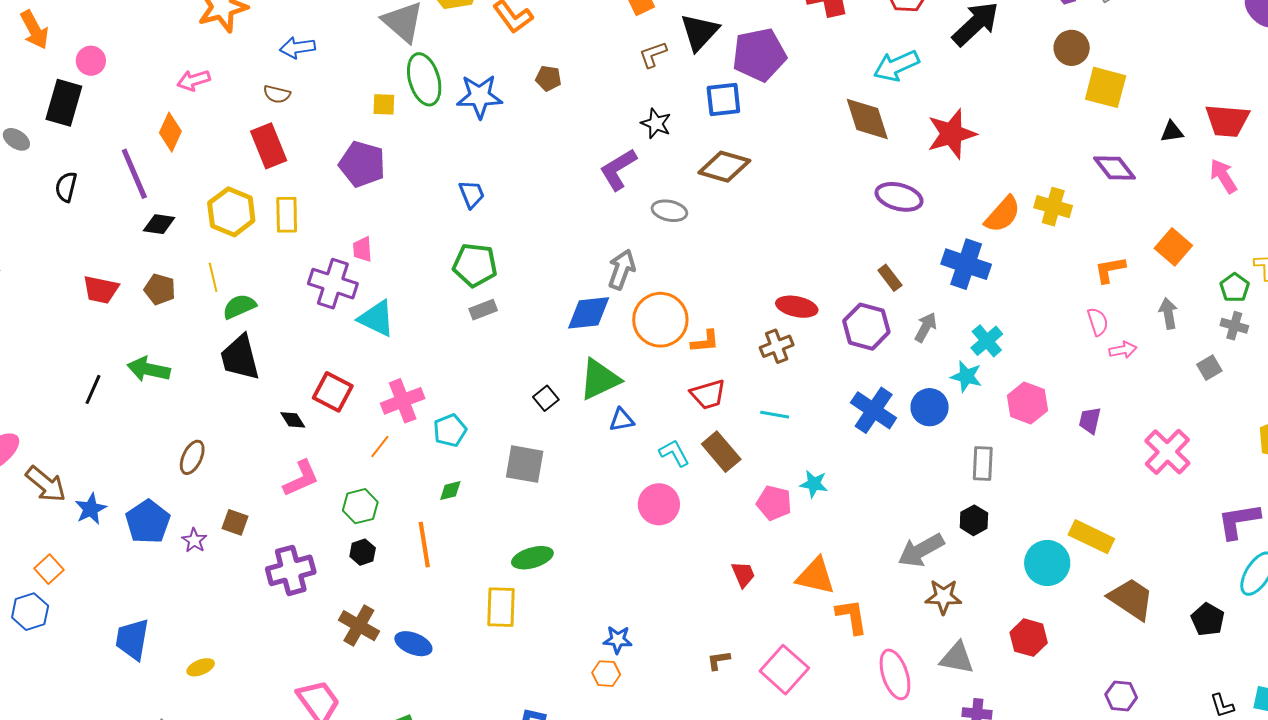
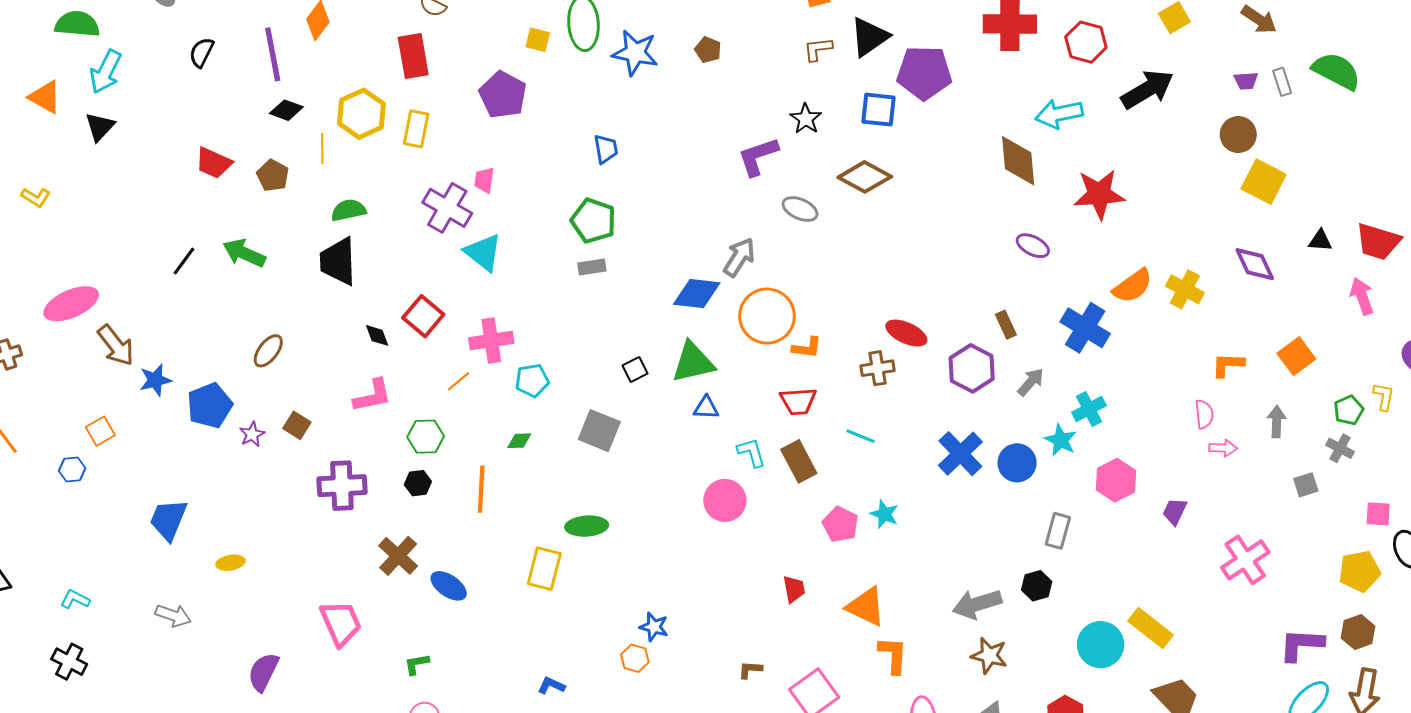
purple ellipse: (899, 197) -> (1033, 246), size x0.7
yellow line: (213, 277) -> (322, 148), moved
blue hexagon: (30, 612) -> (72, 470), size x0.7

